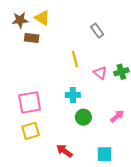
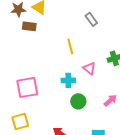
pink triangle: (100, 73) -> (89, 68), moved
yellow square: (31, 131) -> (20, 121), moved

